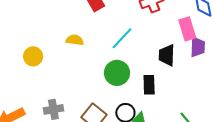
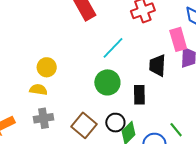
yellow semicircle: (75, 40) -> (38, 90), moved
yellow circle: (33, 56) -> (47, 67), moved

